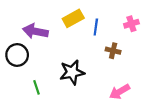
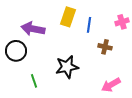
yellow rectangle: (73, 18) -> (68, 17), turned -42

